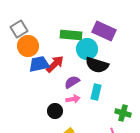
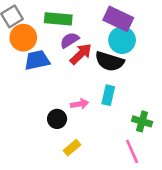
green rectangle: (71, 35) -> (58, 19), moved
cyan circle: (87, 49) -> (122, 40), moved
red arrow: (55, 64) -> (81, 54), moved
purple semicircle: (72, 82) -> (70, 40), moved

